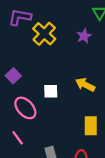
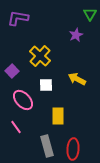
yellow cross: (44, 34) -> (40, 56), moved
yellow rectangle: (91, 126) -> (58, 116), moved

